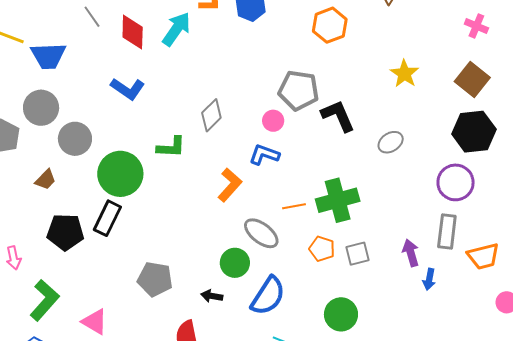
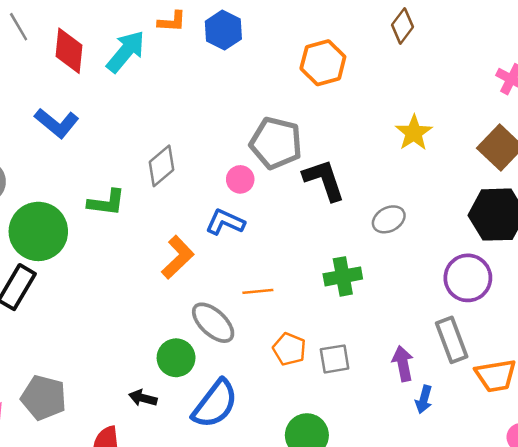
green cross: (338, 200) -> (343, 276), moved, size x0.7
gray rectangle: (447, 231) -> (452, 340), turned -32
gray pentagon: (155, 279) -> (44, 398), moved

